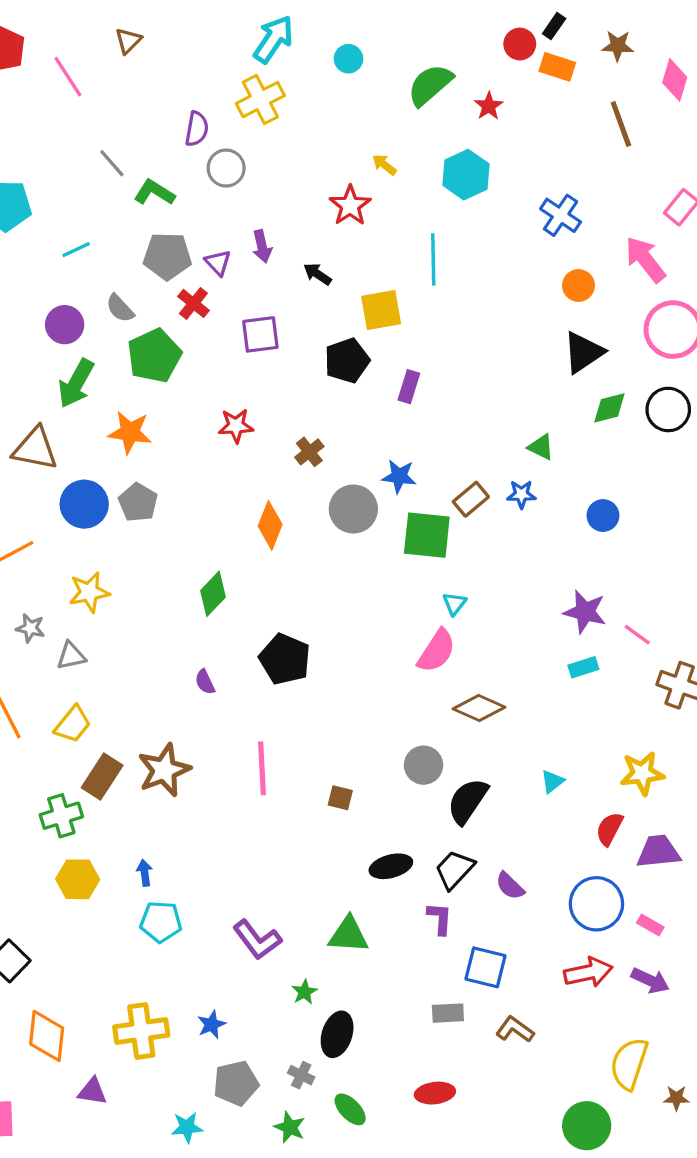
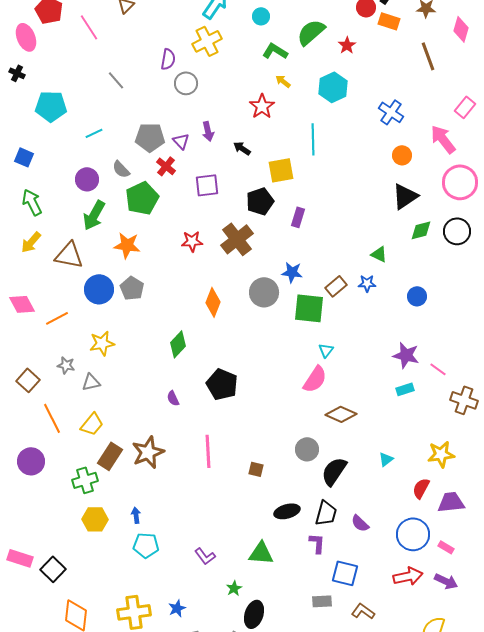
green L-shape: (154, 193) -> (275, 51), moved
brown cross: (309, 452) -> (237, 239), moved, size x1.8
black trapezoid: (455, 870) -> (326, 513), turned 152
purple L-shape: (257, 940) -> (205, 556), size x0.7

